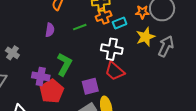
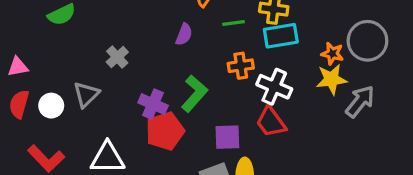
orange star: (142, 12) -> (332, 54), moved
orange cross: (104, 16) -> (241, 66), moved
cyan rectangle: (120, 23) -> (281, 36), moved, size x1.5
green line: (80, 27) -> (234, 23), moved

